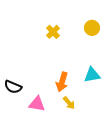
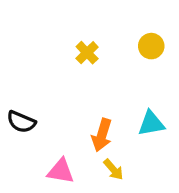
black semicircle: (13, 87) -> (21, 122), moved

